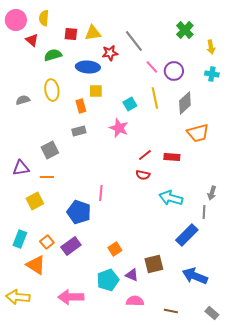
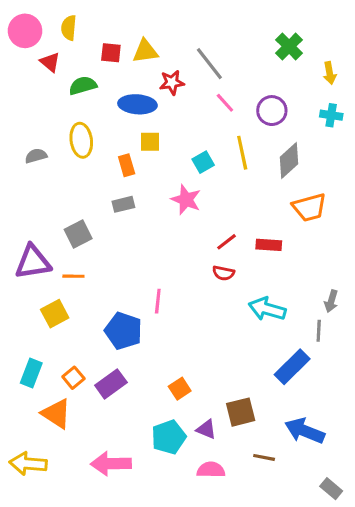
pink line: (152, 67) -> (225, 103), moved
purple triangle: (21, 168) -> (33, 262), size x1.4
brown line: (171, 311) -> (264, 457), moved

